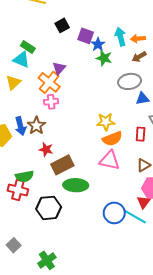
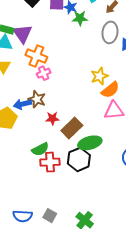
purple triangle: (59, 68) -> (22, 34), moved, size x1.5
gray ellipse: (130, 81) -> (110, 32), turned -55
blue arrow: (20, 126) -> (22, 104), turned 108
red cross: (18, 190) -> (50, 162), moved
black hexagon: (49, 208) -> (79, 159), moved

